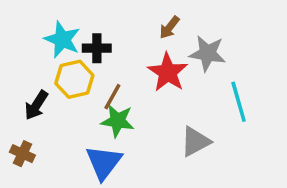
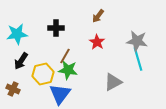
cyan star: (62, 40) -> (17, 34), moved, turned -30
gray star: (207, 53) -> (137, 41), moved
red star: (168, 72) -> (97, 42), size x0.7
yellow hexagon: (74, 79) -> (43, 74), moved

